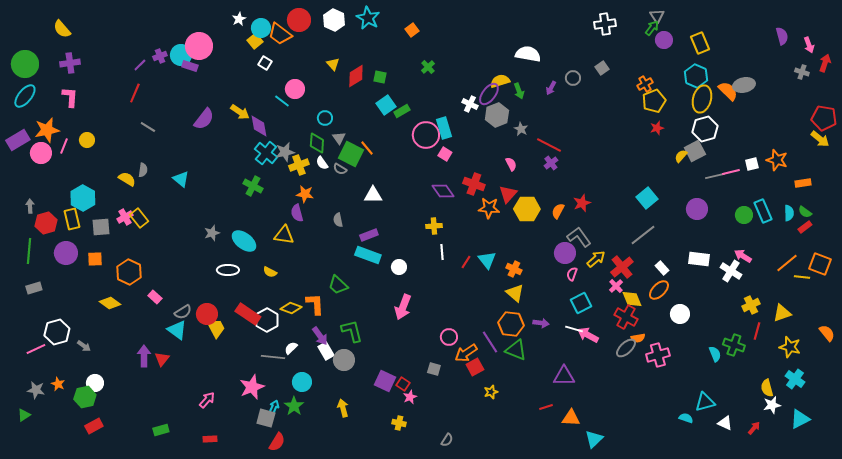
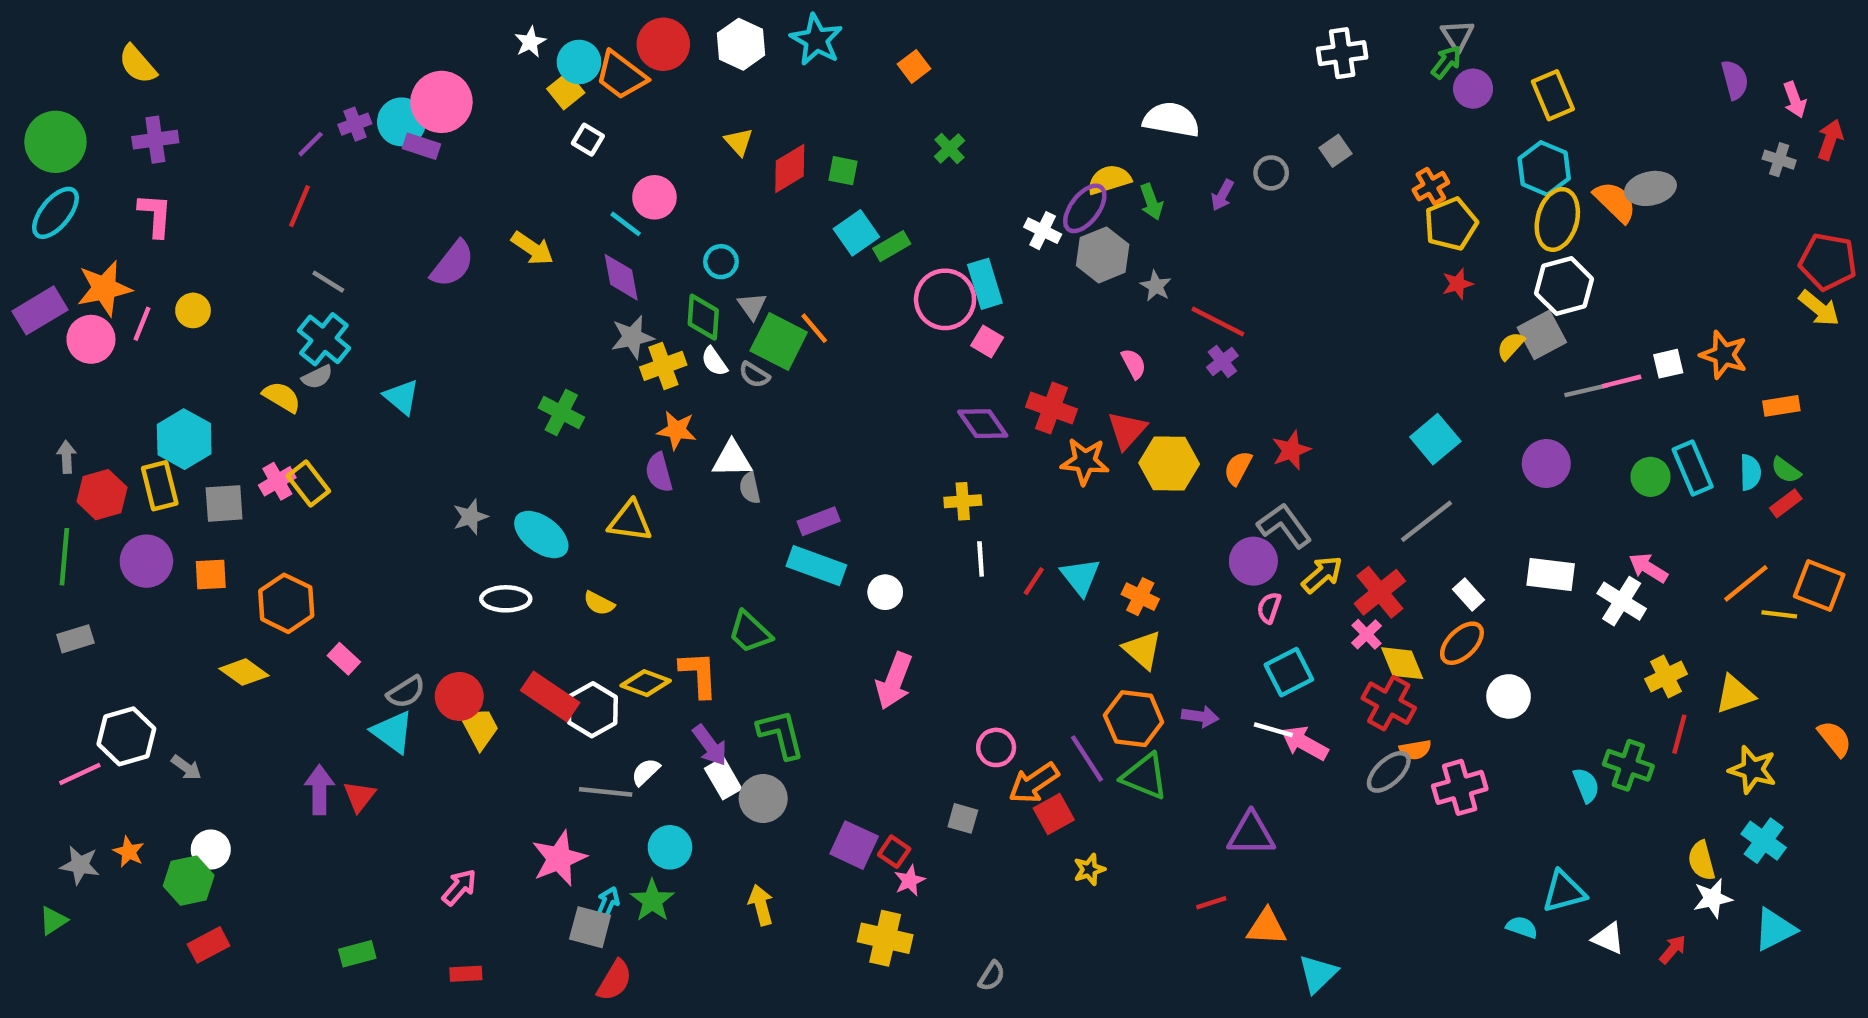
purple diamond: (259, 126) -> (621, 277), moved
cyan cross: (266, 153) -> (324, 339), moved
gray semicircle: (143, 170) -> (317, 377), turned 56
white triangle: (373, 195) -> (732, 459), moved
yellow cross: (399, 423) -> (885, 938), size x1.6

